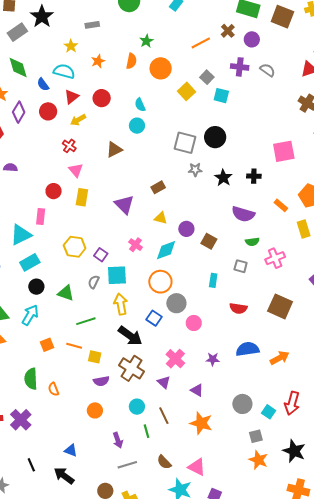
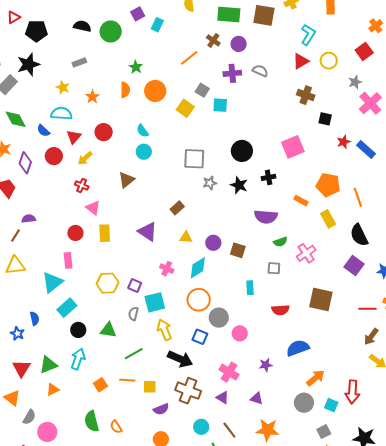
black star: (42, 17) -> (28, 64), turned 30
black circle: (215, 137) -> (242, 151), moved
orange arrow: (280, 358) -> (316, 378), moved

